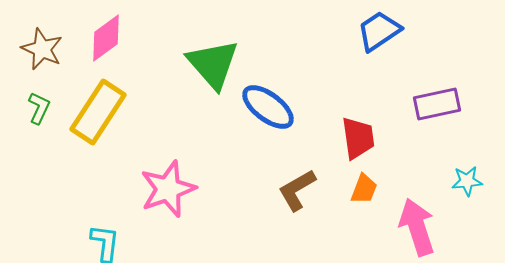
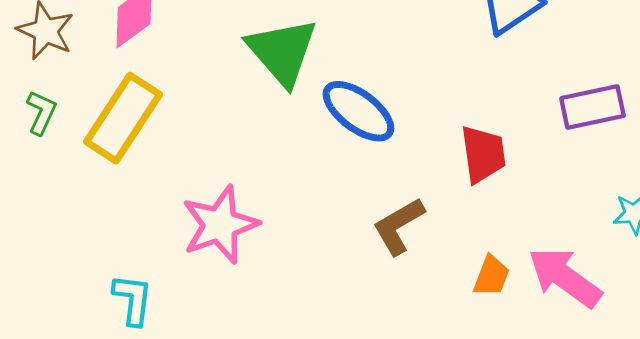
orange trapezoid: (364, 189) -> (491, 276), moved
pink arrow: (417, 227) -> (565, 277), turned -36

